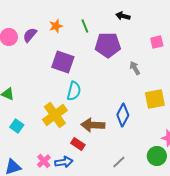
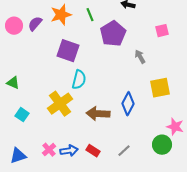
orange star: (56, 26) -> (61, 15), size x1.5
purple pentagon: (108, 45) -> (113, 34), turned -30
red rectangle: (78, 144) -> (93, 151), moved

